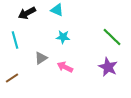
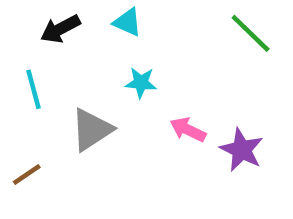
green line: (112, 37) -> (251, 33), moved
gray triangle: (41, 58) -> (92, 130), size x1.5
pink arrow: (65, 67) -> (188, 130), moved

